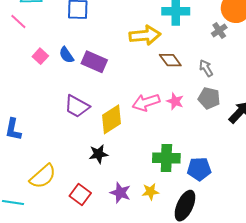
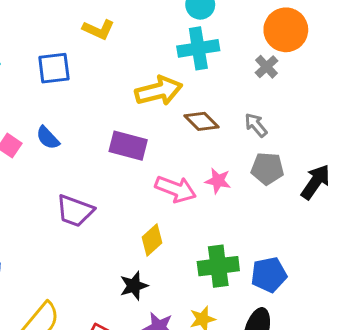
purple rectangle: (94, 62) -> (128, 146), moved
pink arrow: (146, 102) -> (176, 189), turned -132
yellow diamond: (112, 119) -> (152, 240), moved, size x0.7
black star: (98, 154) -> (134, 286), moved

